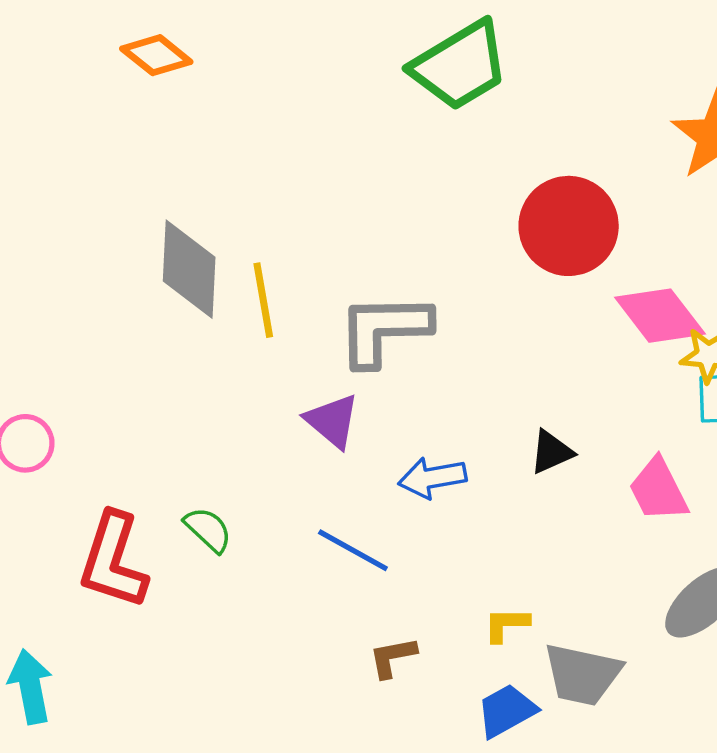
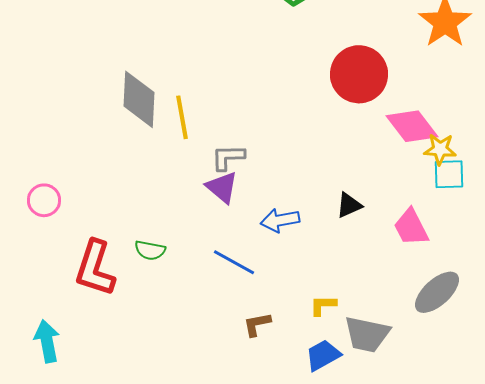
gray L-shape: (384, 329) -> (228, 157), moved, size x0.6
green semicircle: (208, 530) -> (150, 250), turned 148

